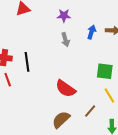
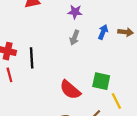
gray arrow: (65, 40) -> (75, 38), turned 32
green square: (105, 71) -> (101, 81), moved

